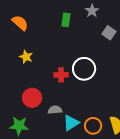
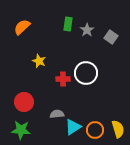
gray star: (92, 11) -> (87, 30), moved
orange semicircle: (20, 23) -> (22, 27), turned -84
yellow star: (26, 57) -> (39, 61), moved
red circle: (32, 98) -> (24, 102), moved

